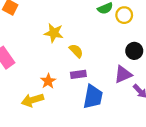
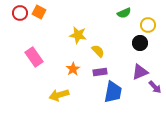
yellow circle: (124, 15) -> (148, 25), moved
black circle: (134, 51) -> (140, 43), moved
orange star: (48, 81) -> (73, 69), moved

